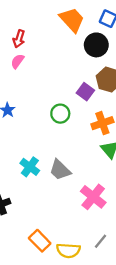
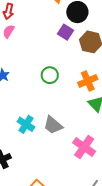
purple square: (85, 92) -> (66, 32), moved

